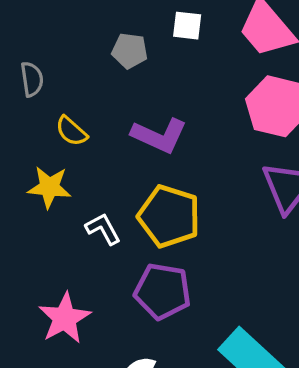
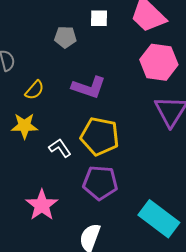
yellow semicircle: (71, 131) -> (35, 90), turned -85

